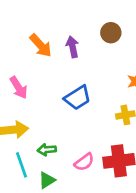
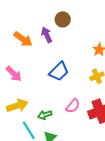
brown circle: (111, 33) -> (63, 19), moved
pink semicircle: (84, 162) -> (73, 106), moved

